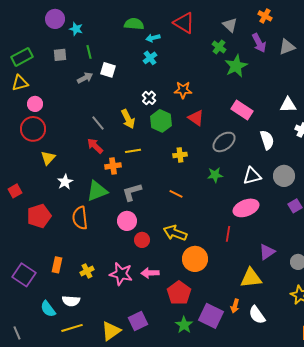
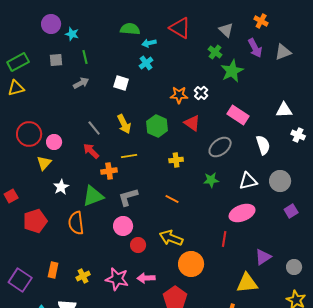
white square: (108, 70) -> (121, 83), moved
white cross: (149, 98) -> (201, 93), moved
pink circle: (35, 104) -> (54, 142), moved

